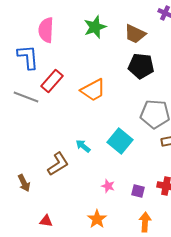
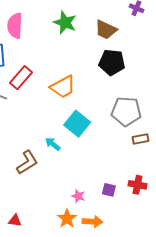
green star: (95, 27) -> (65, 23), turned -30
cyan square: (120, 141) -> (77, 124), moved
pink star: (108, 186) -> (78, 196), moved
orange arrow: (145, 222) -> (93, 222), moved, turned 90

